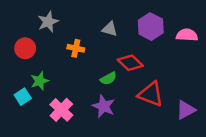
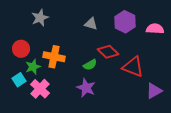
red circle: (25, 48) -> (21, 49), moved
orange cross: (76, 48) -> (54, 57), moved, size x1.5
red triangle: (151, 94) -> (133, 67), moved
pink cross: (61, 110) -> (40, 89), moved

